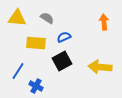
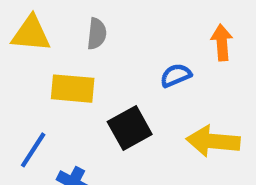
gray semicircle: (47, 18) -> (97, 34), turned 64
blue semicircle: (64, 37) -> (176, 75), moved

